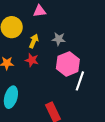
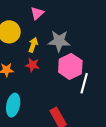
pink triangle: (40, 11) -> (37, 13), turned -32
gray star: (59, 39) -> (59, 41), size x1.5

